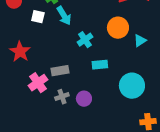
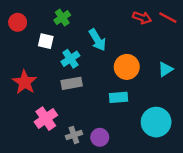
cyan arrow: (64, 16) -> (97, 40), moved
orange circle: (118, 28) -> (127, 67), moved
cyan cross: (85, 40) -> (70, 59), moved
gray rectangle: (60, 71) -> (72, 83), moved

